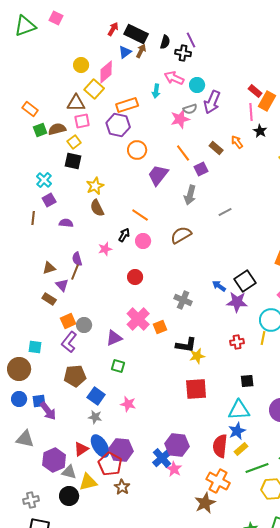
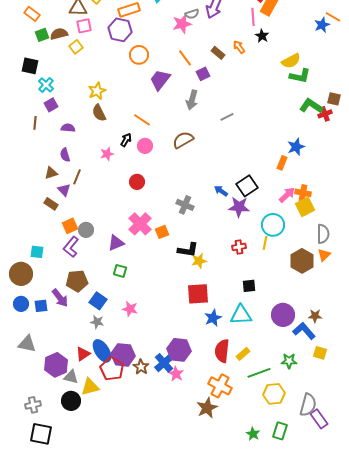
black square: (73, 161) -> (30, 66), moved
purple semicircle: (77, 259) -> (65, 155), moved
purple arrow: (48, 411) -> (60, 298), moved
blue star: (237, 431) -> (213, 318), moved
brown star: (122, 487) -> (141, 367), moved

